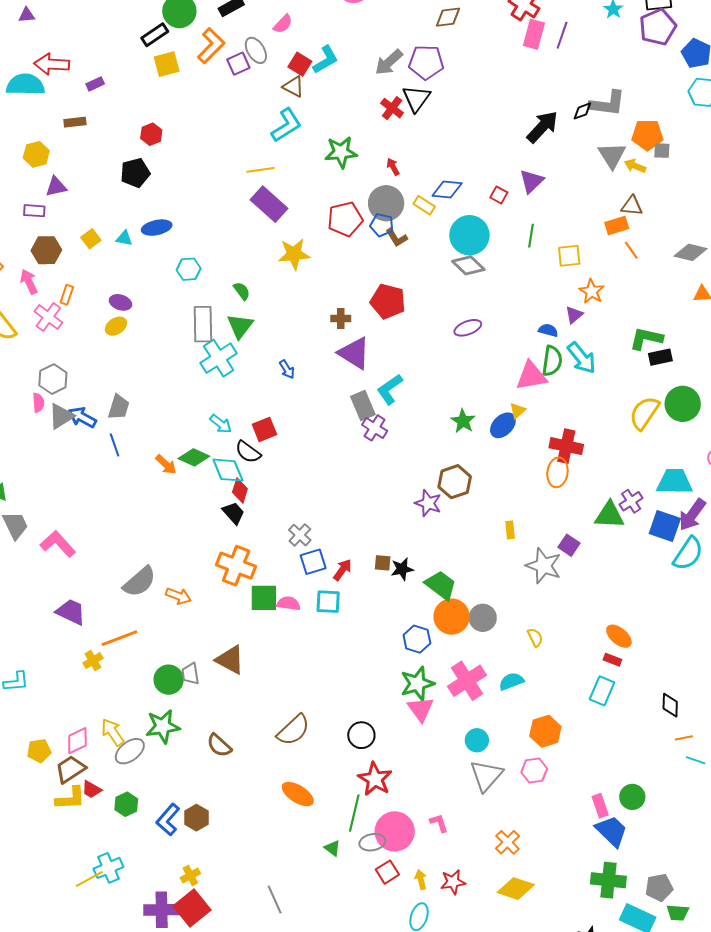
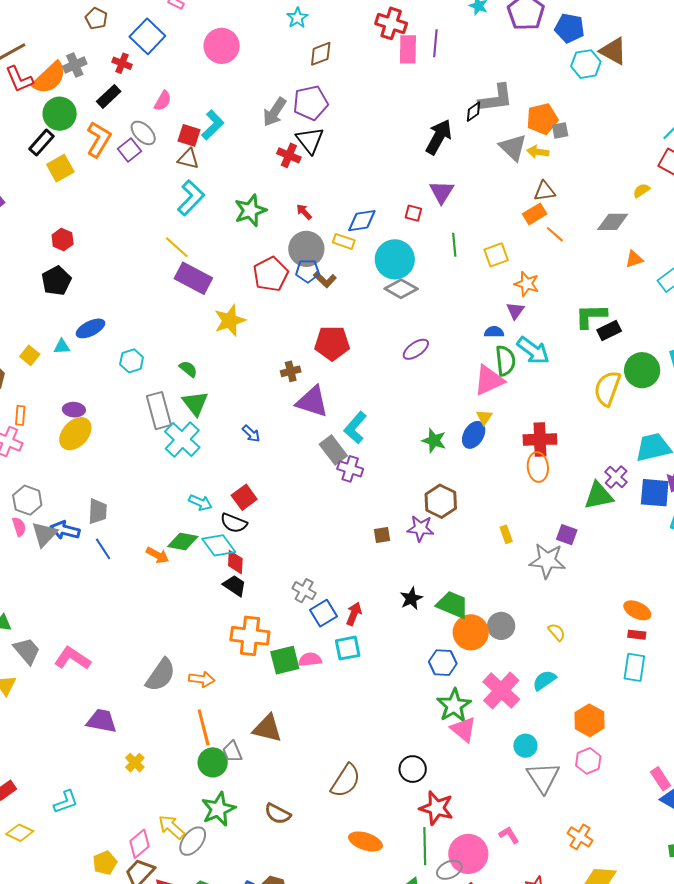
yellow line: (260, 170) -> (177, 247), turned 64
yellow ellipse: (116, 326) -> (75, 434), size x1.6
brown square: (383, 563) -> (382, 535), moved
orange line: (120, 638) -> (204, 727), moved, turned -69

